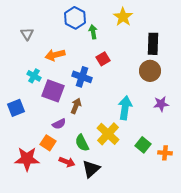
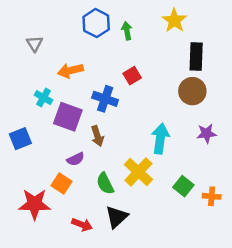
yellow star: (123, 17) -> (174, 21), moved
green arrow: (93, 32) -> (127, 31), moved
brown arrow: (76, 106) -> (97, 136), turned 140
red arrow: (67, 162) -> (82, 225), moved

